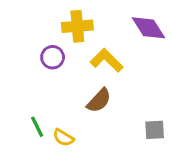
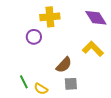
yellow L-shape: (107, 60) -> (93, 49), moved
gray square: (155, 130) -> (71, 84), moved

